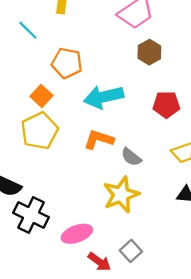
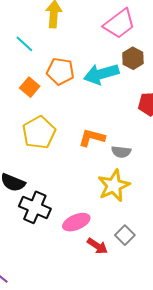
orange square: (41, 96) -> (30, 87), moved
cyan arrow: (104, 97) -> (101, 74), moved
gray semicircle: (131, 157) -> (121, 152), turned -30

